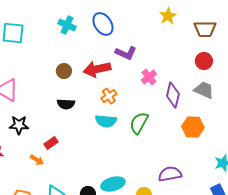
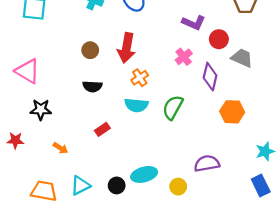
purple L-shape: (126, 53) -> (194, 23), moved
red circle: (204, 61) -> (219, 39), moved
red arrow: (97, 69) -> (126, 48), turned -68
gray trapezoid: (204, 90) -> (242, 58), moved
red rectangle: (51, 143) -> (102, 129), moved

